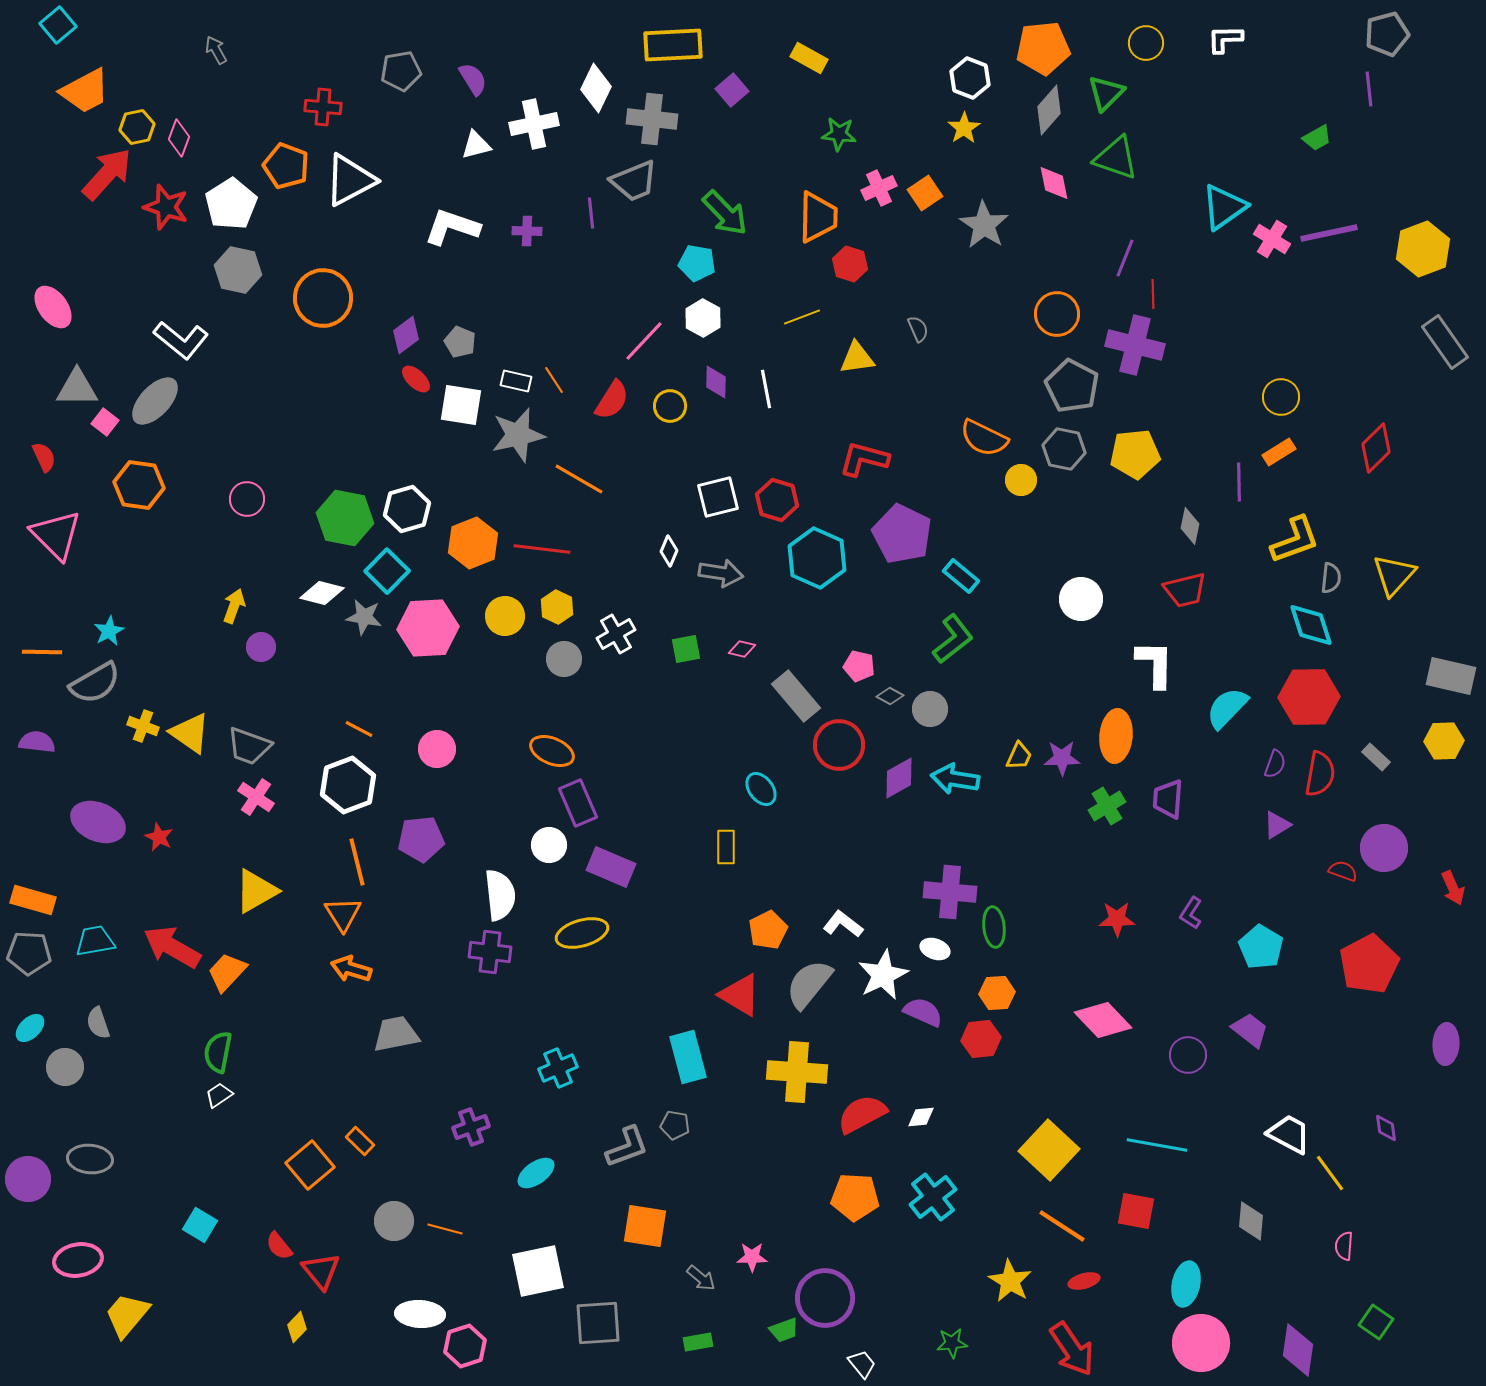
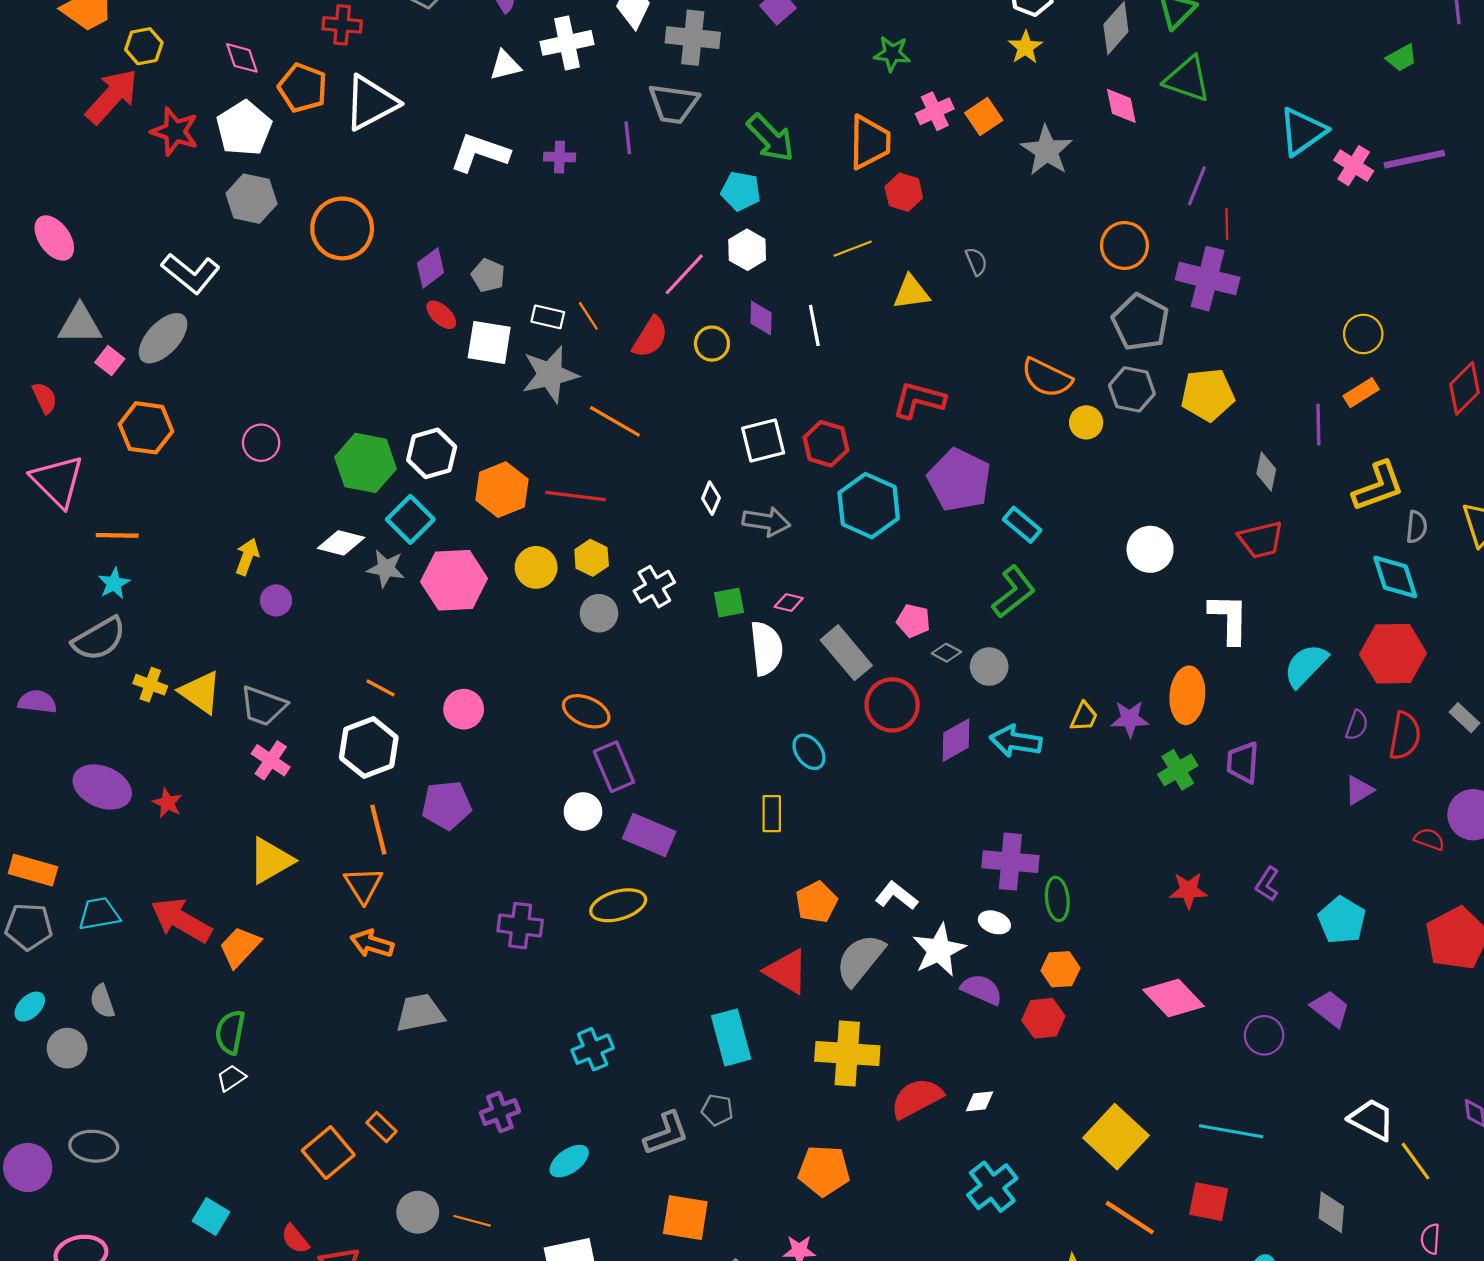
pink diamond: (179, 138) -> (242, 58), moved, turned -39
gray trapezoid: (634, 181) -> (674, 104), turned 30
orange line: (42, 652) -> (117, 535), moved
white semicircle: (500, 895) -> (766, 648), moved
orange pentagon: (855, 1197) -> (824, 1171), moved

